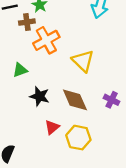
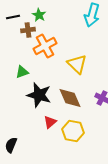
black star: (39, 96) -> (39, 95), size x1.4

